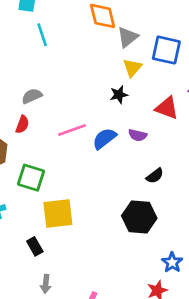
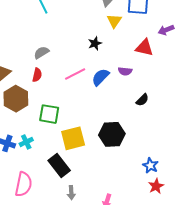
black star: (119, 95) -> (95, 43), moved
black hexagon: (139, 217) -> (112, 134), moved
black rectangle: (35, 246) -> (59, 165), size x1.6
blue star: (172, 262) -> (150, 165), moved

